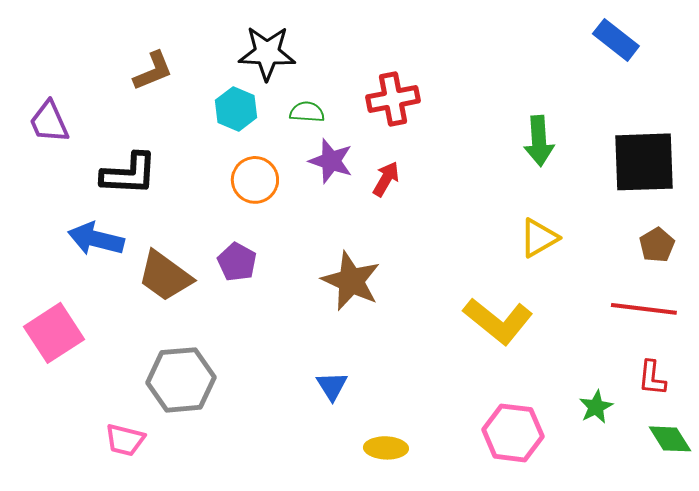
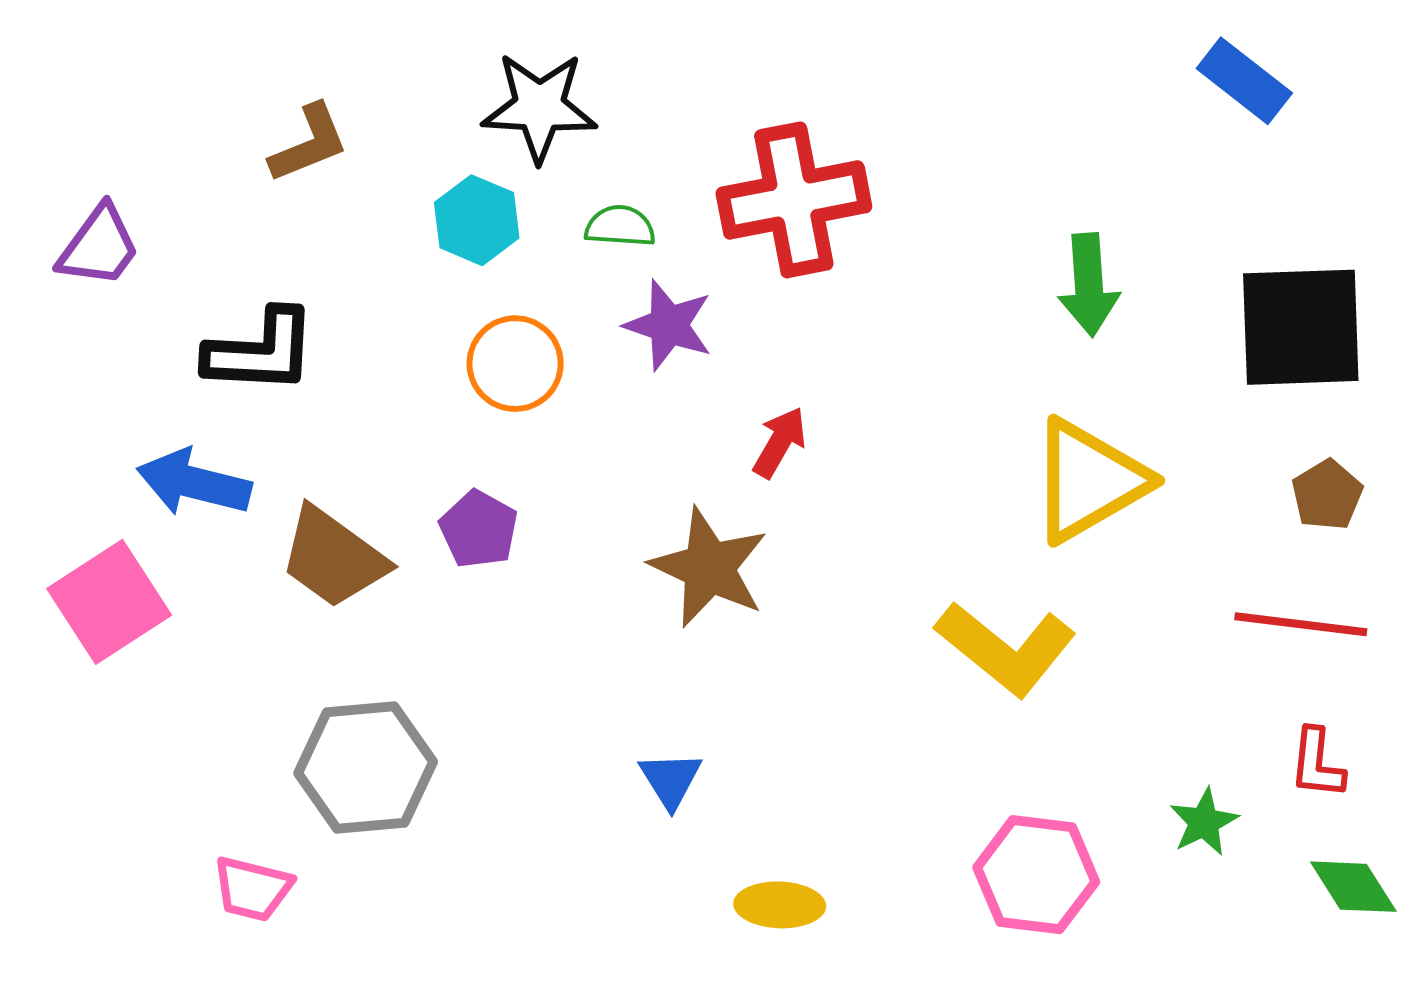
red cross: (393, 99) -> (794, 200), size x1.4
purple trapezoid: (49, 122) -> (99, 246), turned -120
red arrow: (386, 179) -> (780, 442), moved
yellow triangle: (539, 238) -> (1089, 481), size x1.6
pink square: (54, 333) -> (109, 602), moved

